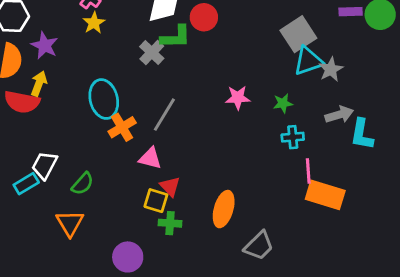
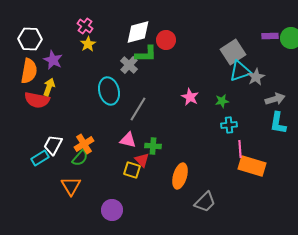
pink star: (238, 98) -> (190, 97), turned 30
cyan ellipse: (104, 99) -> (109, 91), moved
gray arrow: (339, 115) -> (275, 99), moved
orange cross: (122, 127) -> (84, 144), moved
green cross: (170, 223) -> (153, 146), moved

